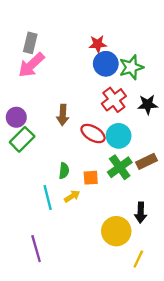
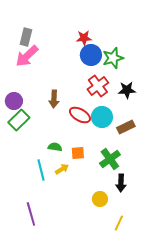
brown rectangle: (146, 161) -> (126, 127), moved
green cross: (120, 167) -> (110, 159), moved
green semicircle: (64, 171) -> (55, 147), turned -88
yellow circle: (116, 231) -> (100, 199), size x0.6

